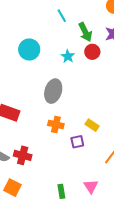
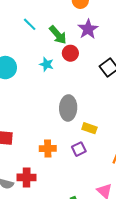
gray ellipse: (53, 91) -> (68, 108), moved
orange cross: (56, 125) -> (48, 149), moved

